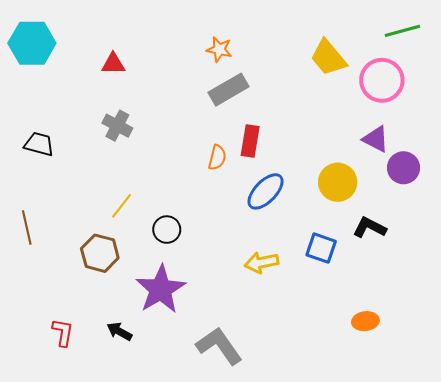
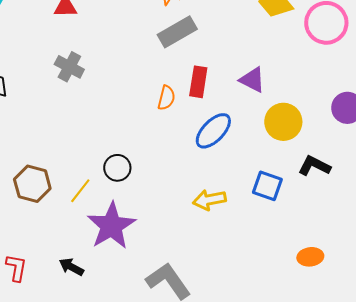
purple triangle: (376, 139) -> (252, 80), moved
yellow line: (121, 206) -> (80, 191), moved
brown hexagon: (100, 253) -> (32, 184), moved

